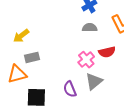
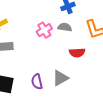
pink cross: (86, 60) -> (44, 30), moved

